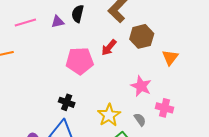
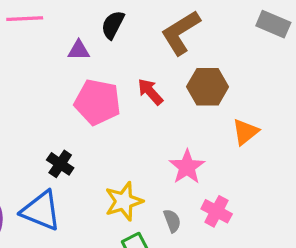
purple triangle: (58, 22) -> (79, 50), moved
red arrow: (109, 47) -> (150, 92), turned 84

